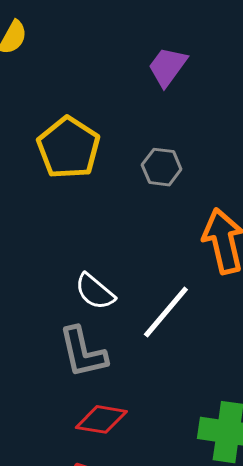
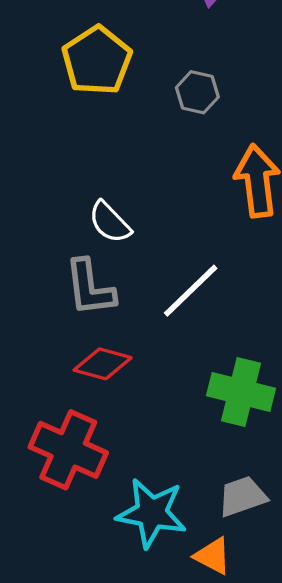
white line: (166, 312) -> (191, 291), moved

